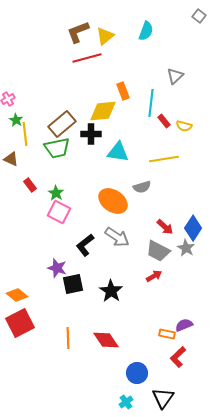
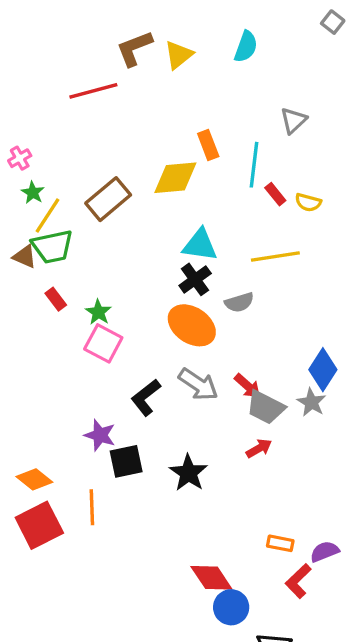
red line: (87, 58) -> (93, 91), moved
yellow line: (25, 134) -> (48, 216), turned 40
black cross: (91, 134) -> (195, 279), moved, turned -36
green trapezoid: (57, 148) -> (52, 247), moved
red arrow: (165, 227) -> (247, 386), moved
purple semicircle: (184, 325) -> (325, 552), moved
orange line: (68, 338) -> (92, 507), moved
red diamond: (106, 340) -> (211, 578), moved

